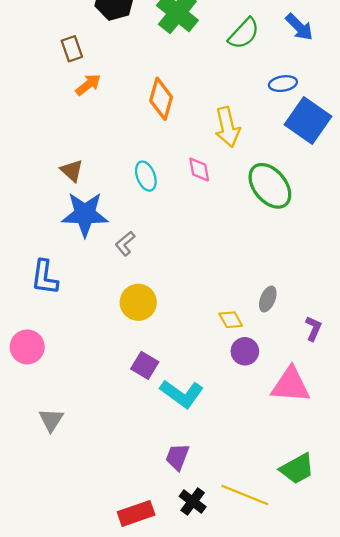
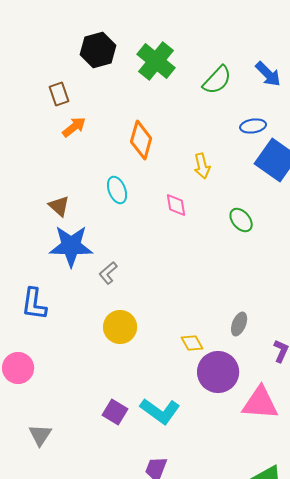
yellow arrow: (227, 127) -> (202, 166), size x0.7
cyan ellipse: (146, 176) -> (117, 190), moved
green ellipse: (270, 186) -> (241, 220), size x0.6
yellow diamond: (231, 320) -> (192, 343), moved
purple circle: (245, 351) -> (218, 372), size x1.6
purple square: (145, 365) -> (115, 412), moved

